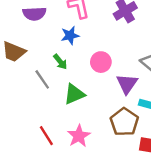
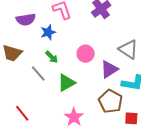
blue star: (70, 35) -> (48, 32), moved
purple triangle: (127, 84) -> (109, 69), turned 30
red line: (46, 136) -> (22, 113), moved

